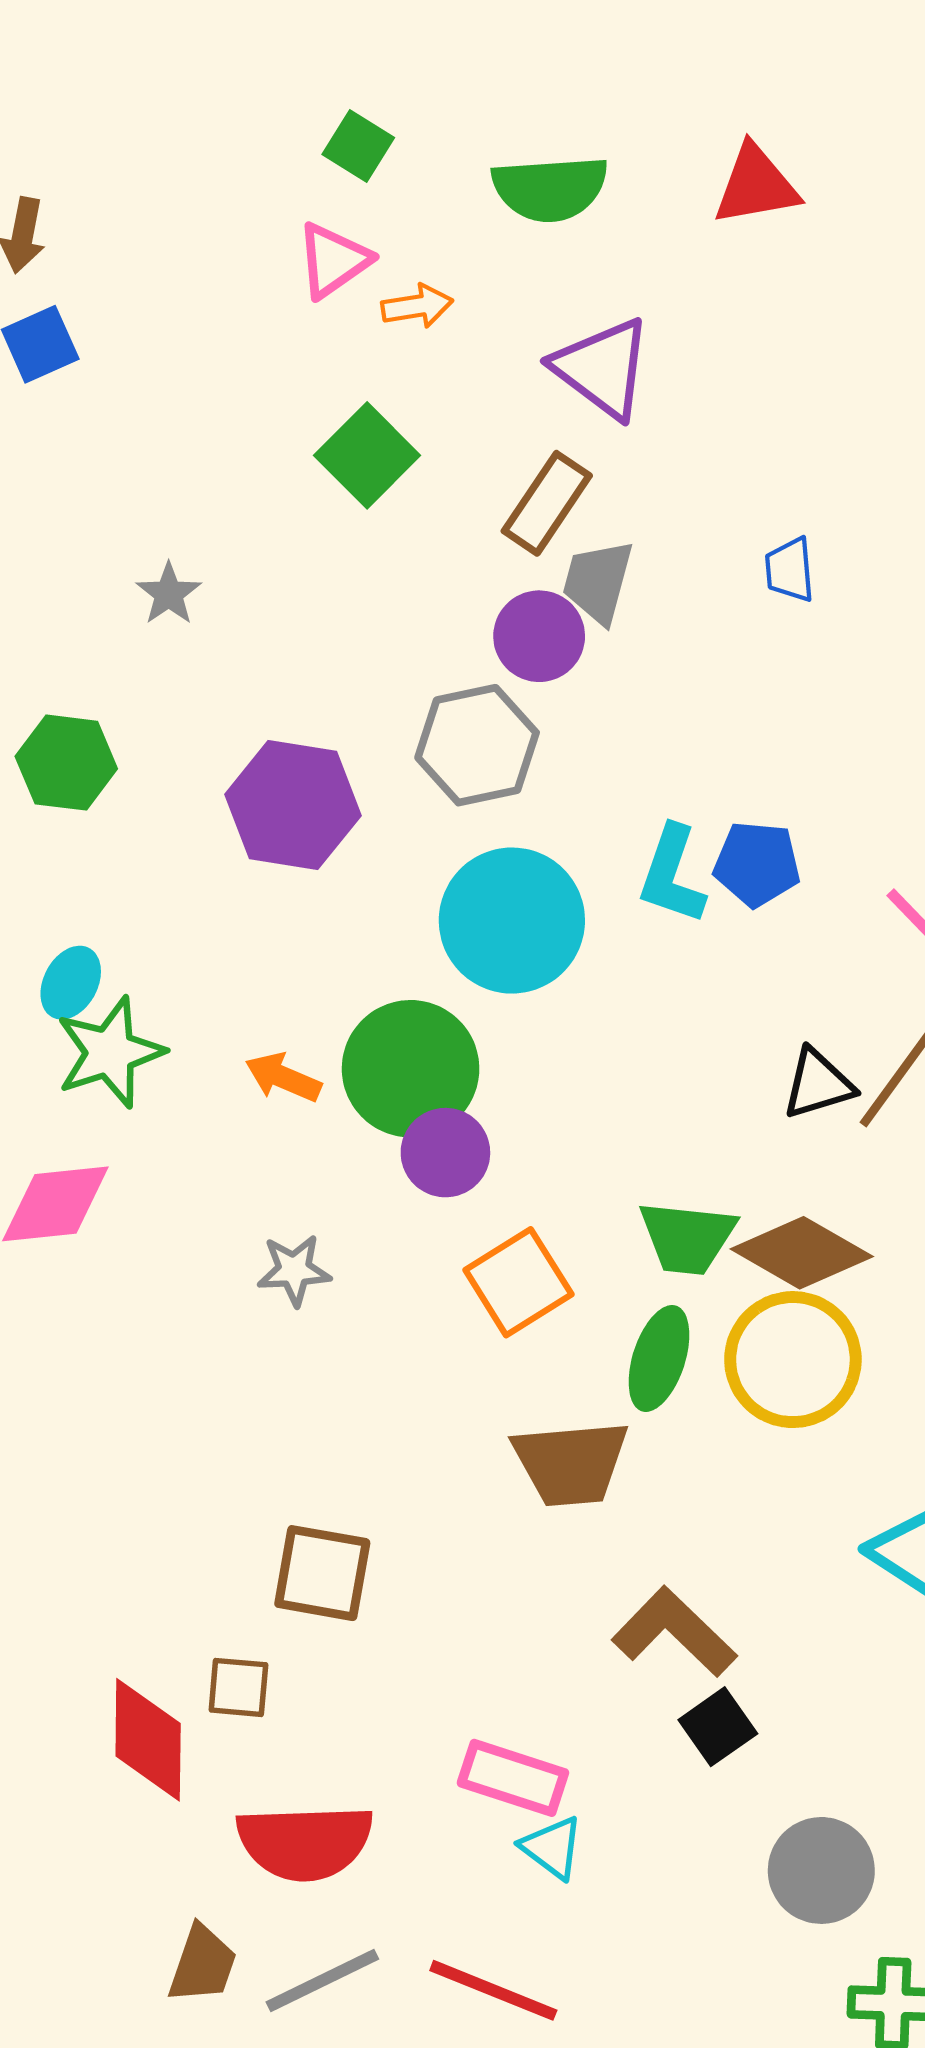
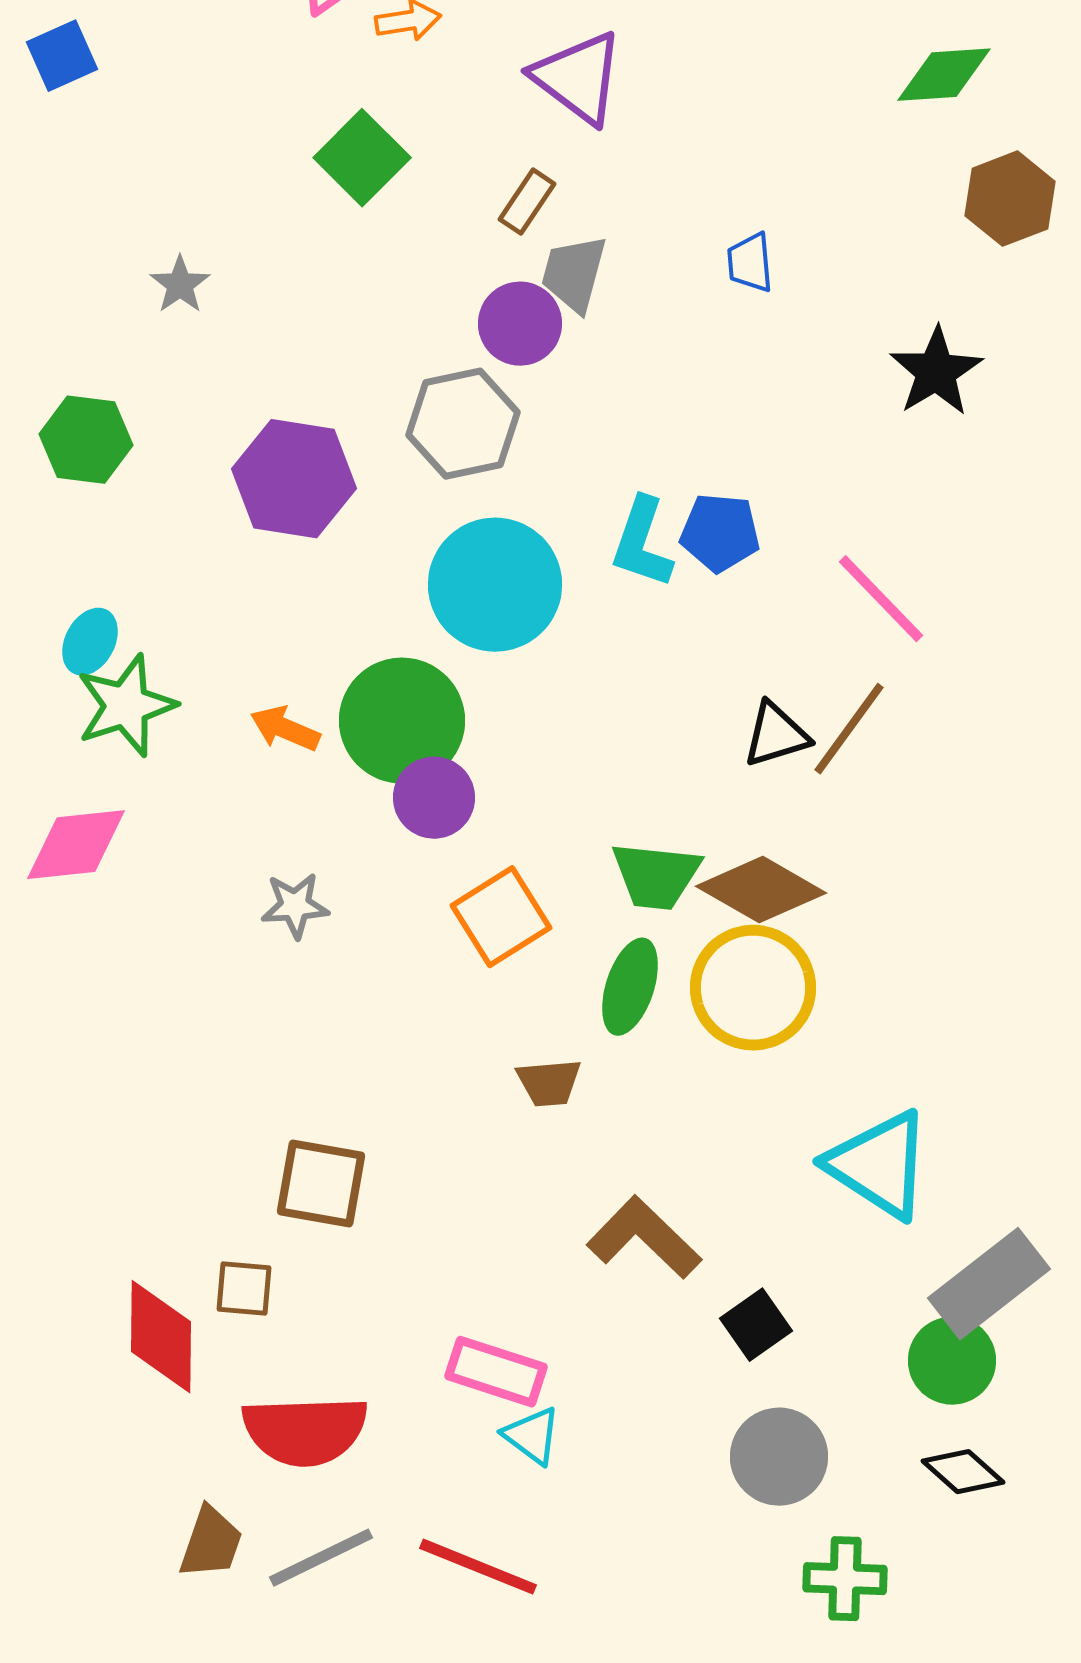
brown rectangle: (547, 503) -> (527, 202), size x0.7
brown trapezoid: (571, 1463) -> (549, 1083), size x0.6
black square: (718, 1727) -> (756, 1325), moved

